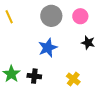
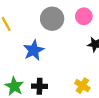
blue star: (48, 48) -> (34, 50), moved

